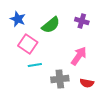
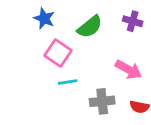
pink arrow: (79, 56) -> (128, 70), turned 84

